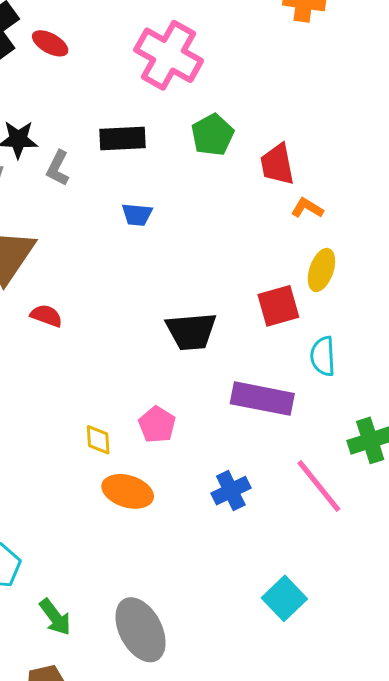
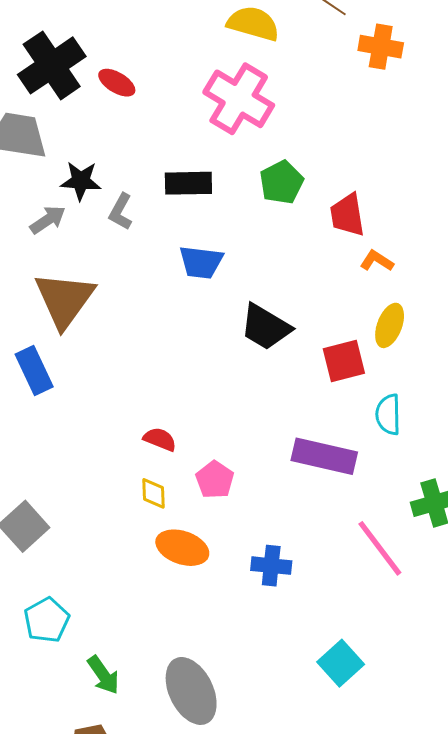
blue trapezoid: (137, 215) -> (201, 262), size x1.4
red semicircle: (46, 316) -> (160, 439), moved
black trapezoid: (191, 331) -> (266, 327), moved, turned 34
blue cross: (231, 491) -> (271, 566), moved, turned 30

